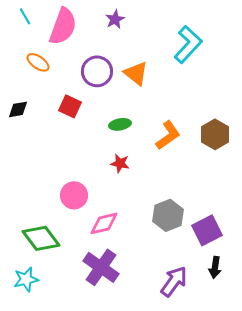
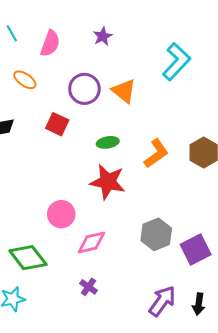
pink semicircle: (63, 26) -> (50, 43), size x0.7
red star: (120, 163) -> (108, 182), size x1.8
purple cross: (101, 267) -> (89, 287), size x0.5
black arrow: (215, 267) -> (199, 304), moved

